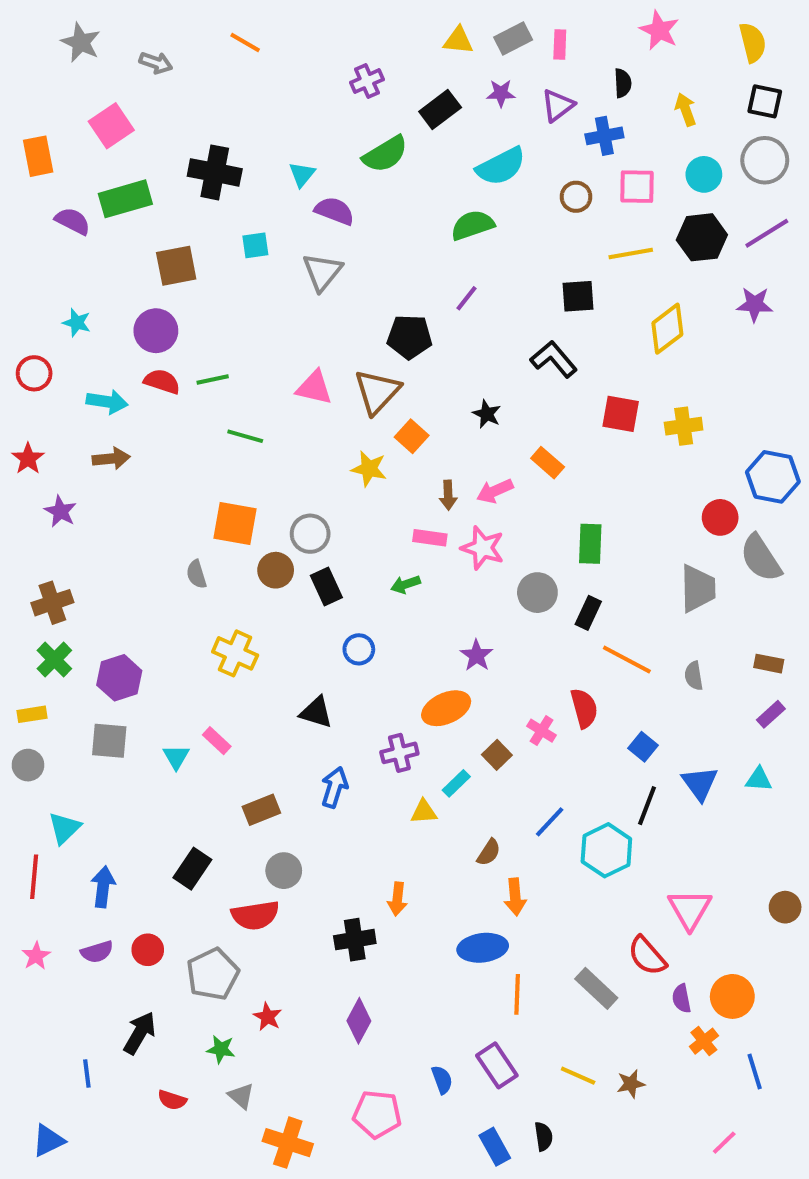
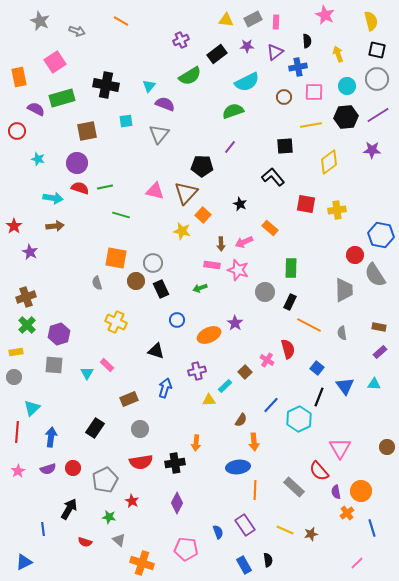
red circle: (34, 373) -> (17, 131), moved
orange ellipse: (446, 708) -> (209, 335), moved
red semicircle: (255, 915) -> (141, 462), moved

